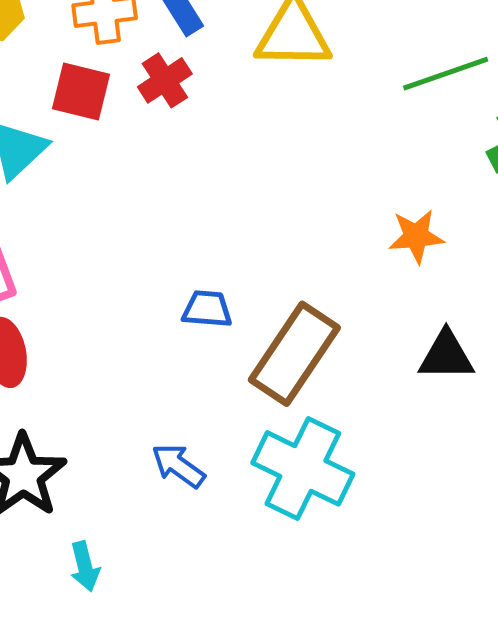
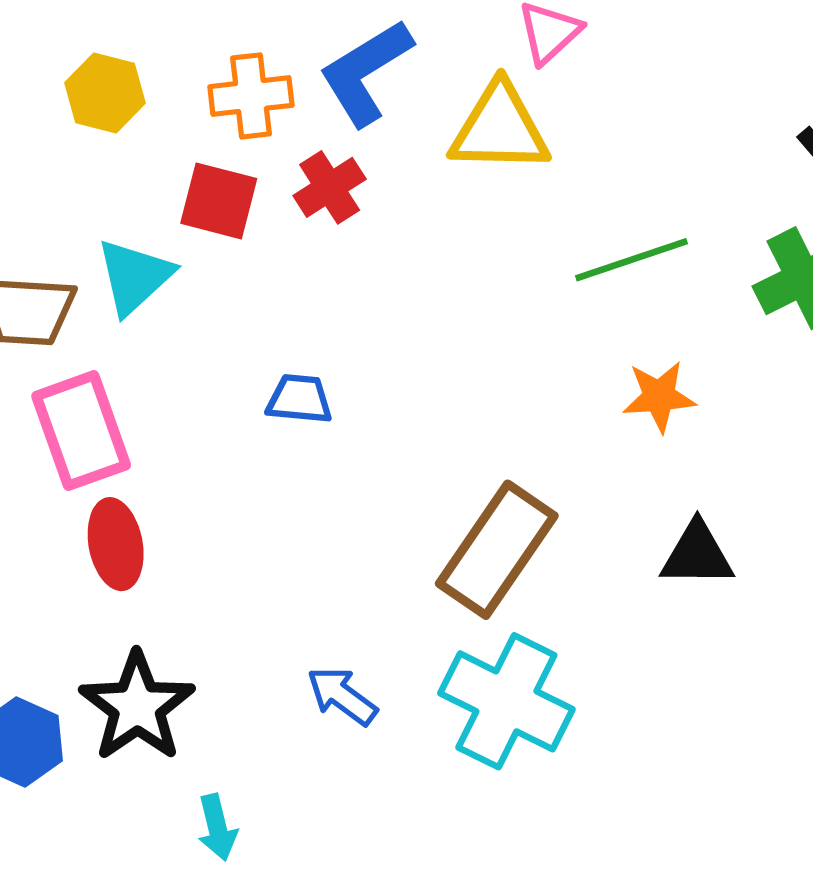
green line: (446, 74) -> (632, 260), moved
blue trapezoid: (207, 309) -> (299, 399), moved

